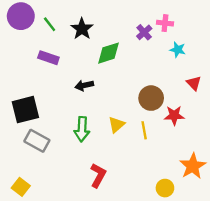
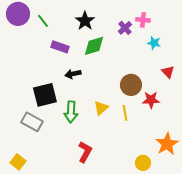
black star: (82, 29) -> (85, 21), moved
purple rectangle: (48, 58) -> (60, 47), moved
black square: (25, 110) -> (45, 95), moved

